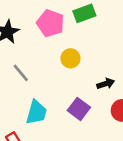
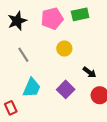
pink pentagon: (50, 23) -> (52, 19), turned 30
black arrow: (106, 84) -> (89, 72), turned 48

